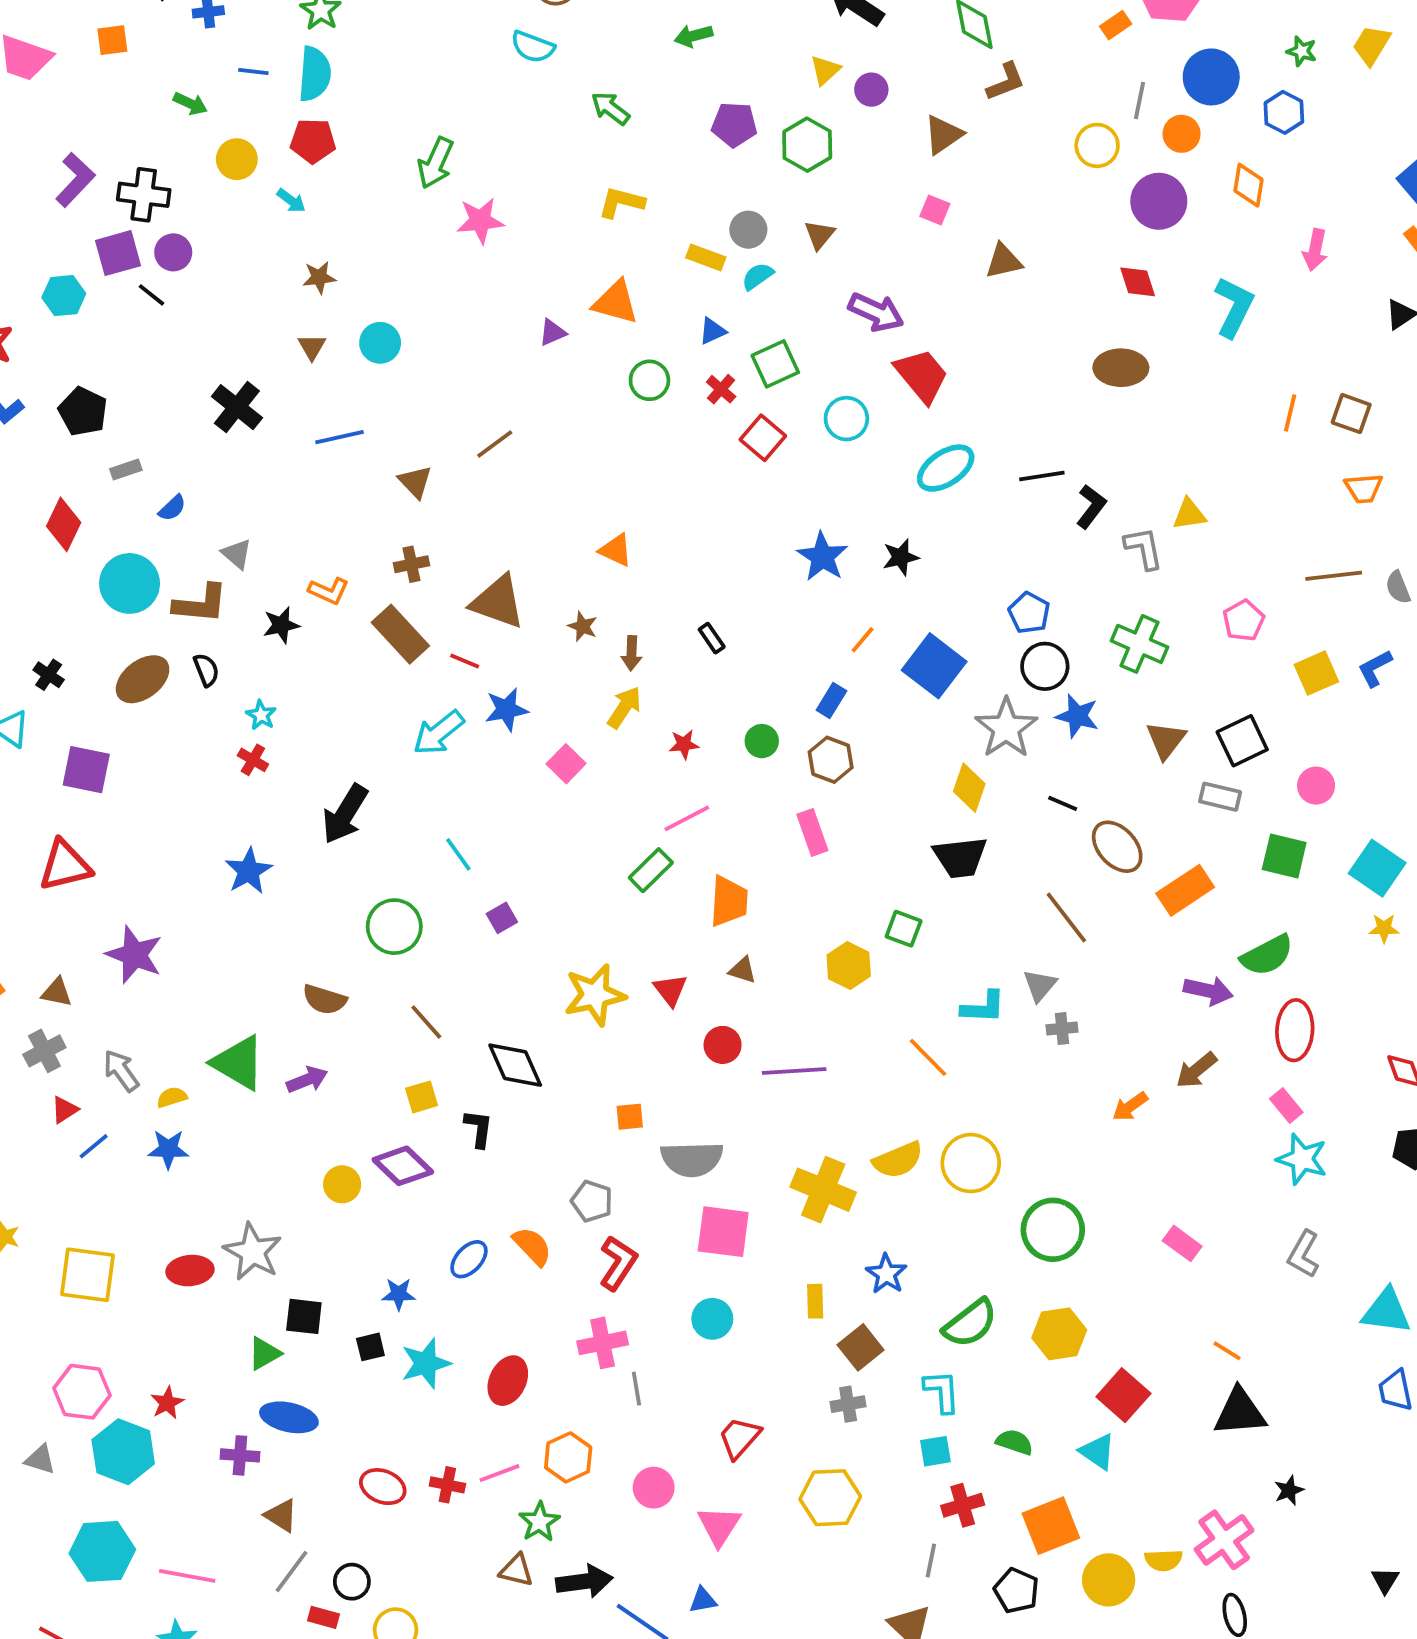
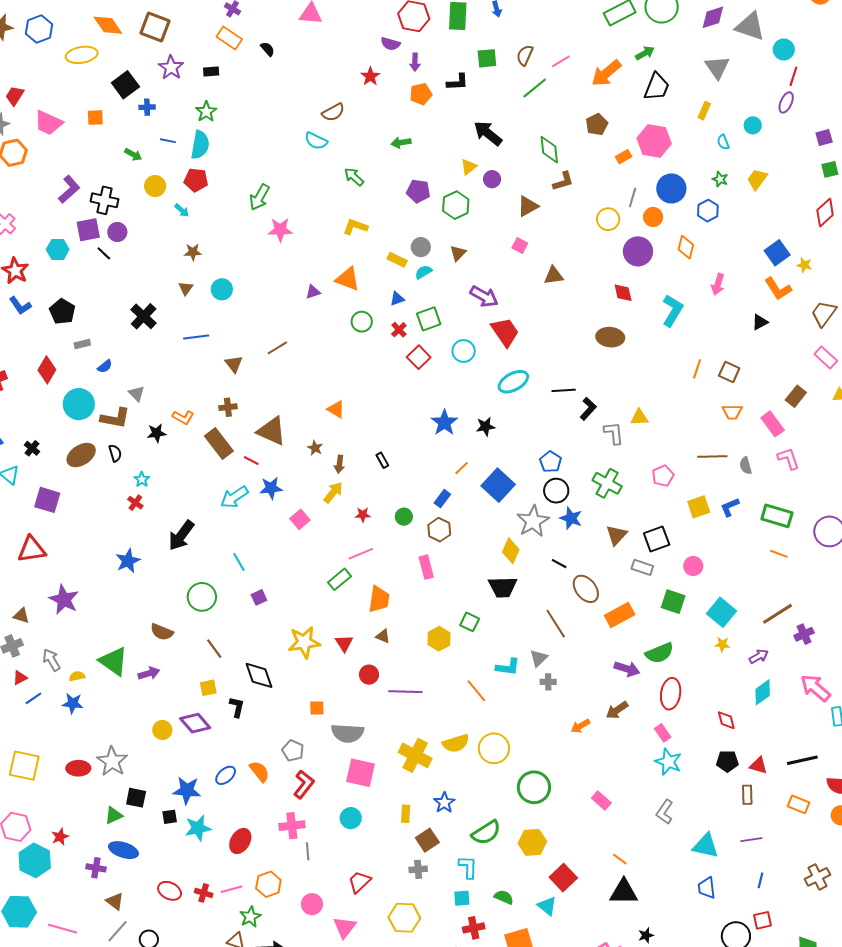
blue star: (399, 1294) -> (187, 790), size x1.6

